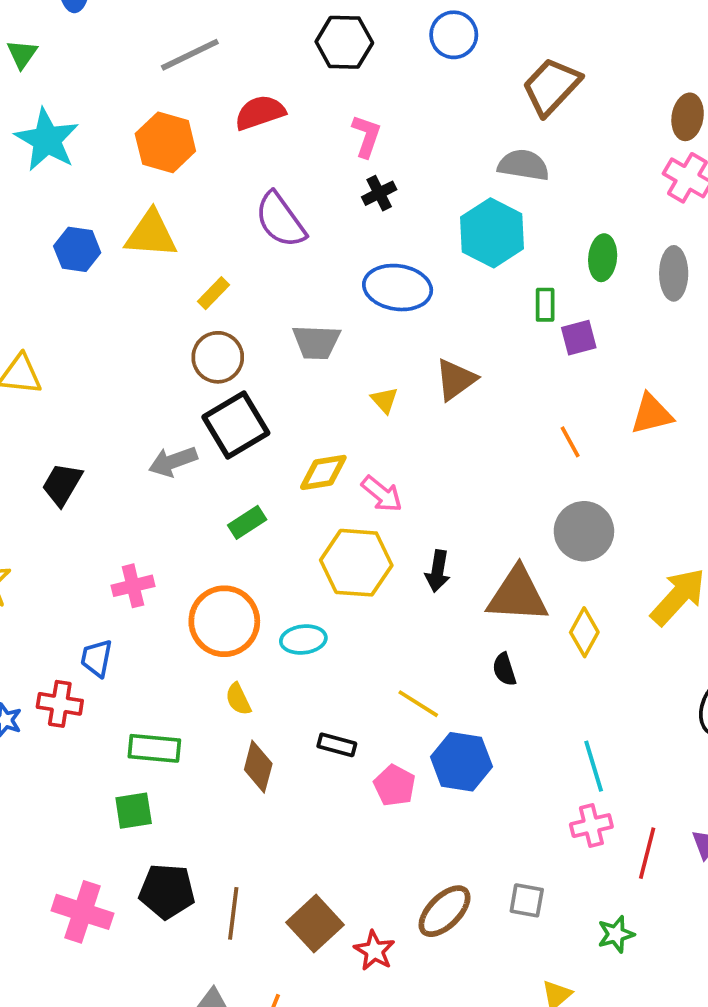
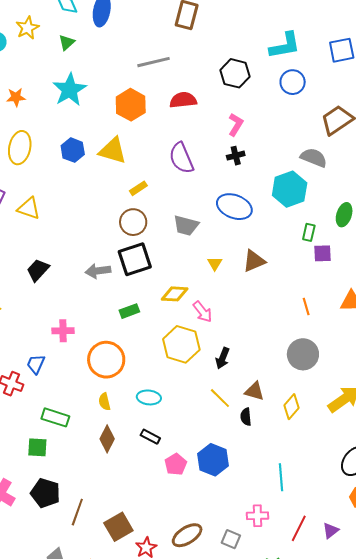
brown triangle: (518, 595) -> (254, 391), moved, size x0.6
cyan ellipse: (303, 639) -> (149, 397), moved
yellow line: (418, 704) -> (220, 398), moved
pink cross: (591, 826) -> (257, 516), moved

